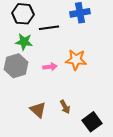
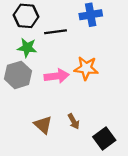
pink arrow: (50, 67) -> (57, 76), size x1.5

